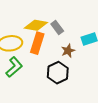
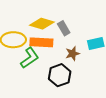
orange rectangle: (37, 43) -> (41, 42), turned 70
green L-shape: (14, 67) -> (30, 58), moved

